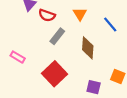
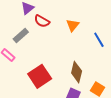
gray rectangle: (57, 36) -> (21, 36), moved
brown diamond: (88, 48) -> (77, 72), moved

